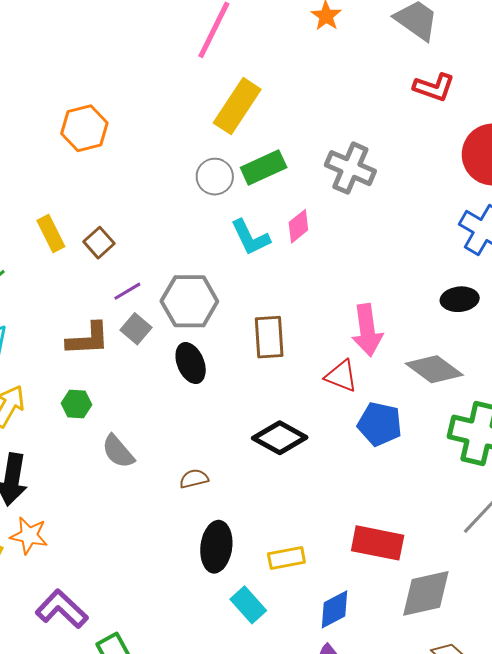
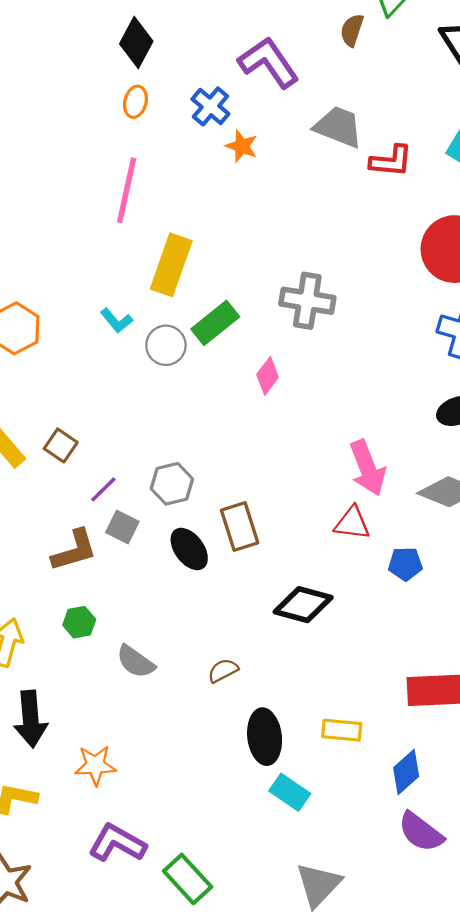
red L-shape: (434, 87) -> (391, 161), moved
cyan L-shape: (250, 237) -> (116, 321), moved, size x0.7
gray hexagon: (189, 301) -> (172, 484), size x0.7
brown rectangle: (269, 337) -> (240, 527), moved
blue pentagon: (380, 424) -> (405, 564), size x0.7
orange star: (29, 536) -> (95, 765), moved
yellow rectangle: (286, 558) -> (342, 730), turned 30
cyan rectangle: (248, 605) -> (290, 792), moved

